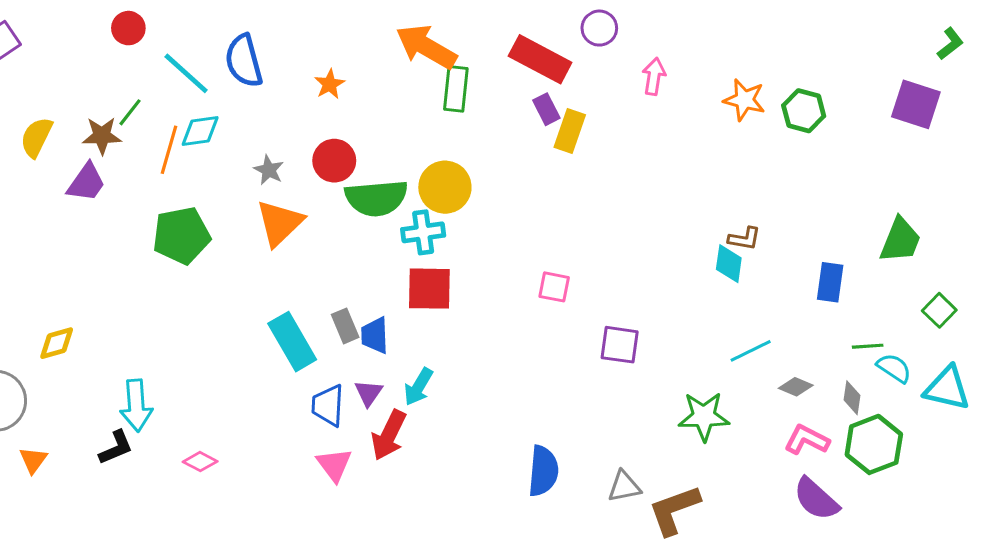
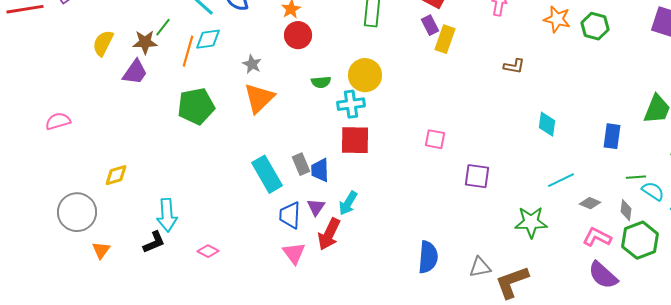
red circle: (334, 161) -> (298, 35), moved
green semicircle: (376, 198) -> (321, 82), size x0.5
brown L-shape: (744, 239) -> (514, 66), moved

